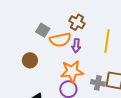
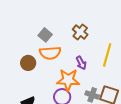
orange semicircle: (60, 40) -> (50, 53), moved
purple arrow: (76, 46) -> (81, 63), moved, turned -40

